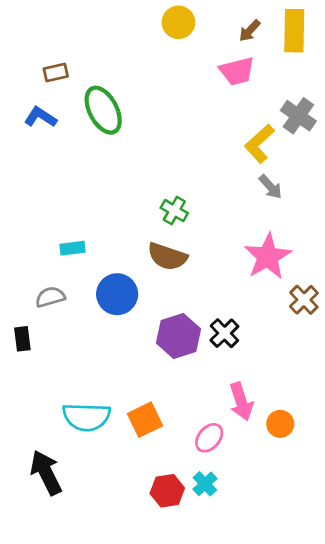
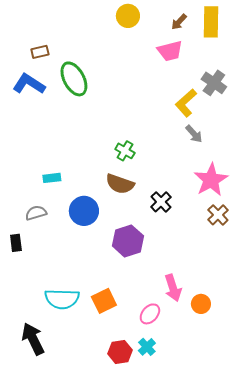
blue L-shape: (40, 117) -> (29, 84), size x1.4
pink star: (268, 257) -> (211, 180), moved
black cross: (224, 333) -> (161, 202), moved

